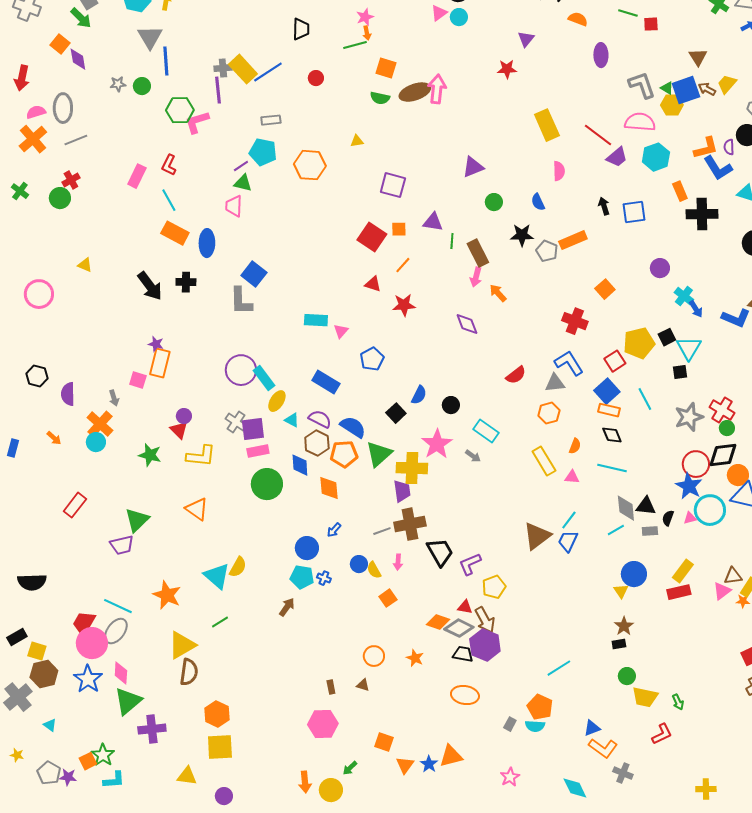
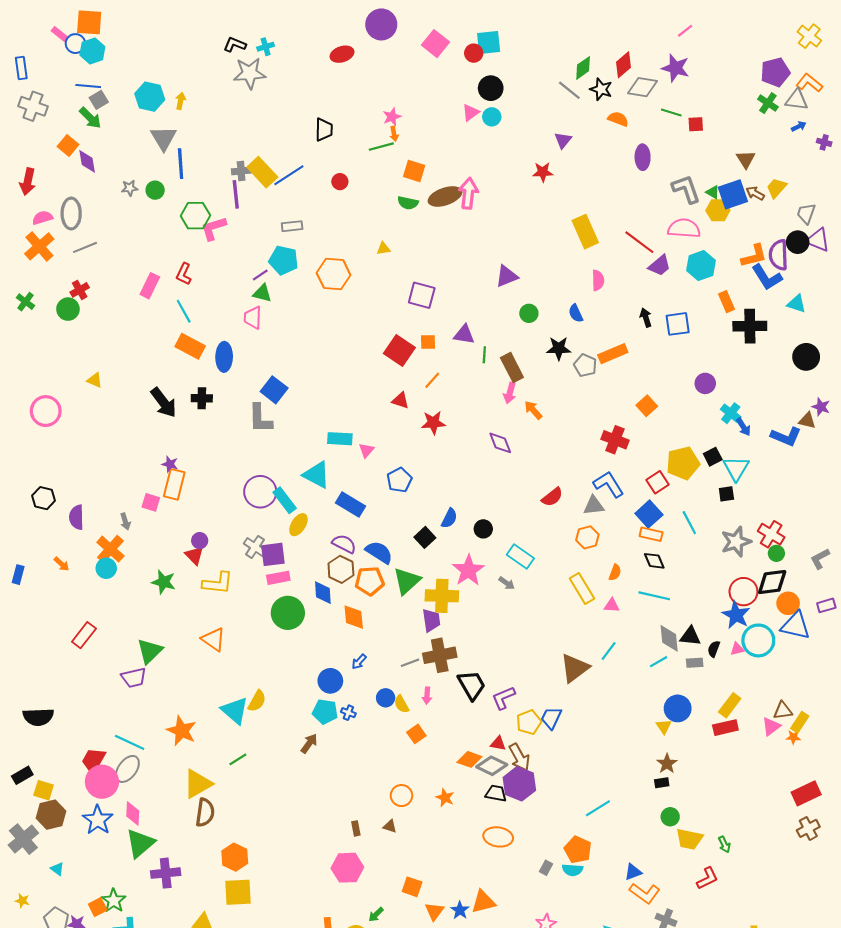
purple semicircle: (729, 147) -> (779, 255), size x1.8
cyan triangle: (292, 420) -> (317, 475), moved, size x1.8
blue trapezoid: (568, 541) -> (551, 718), moved

